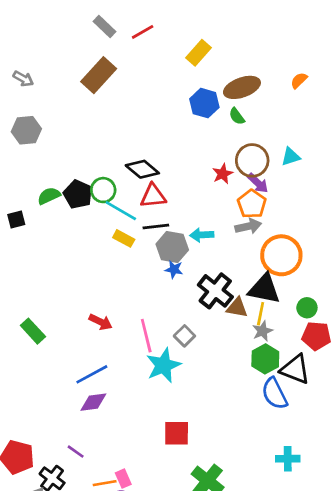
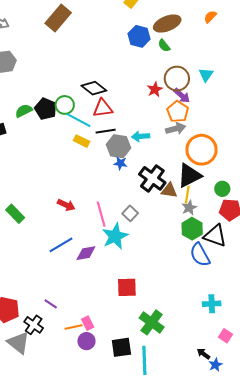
cyan triangle: (291, 157) -> (206, 75), turned -35
black triangle: (264, 289) -> (189, 176), turned -36
purple diamond: (93, 402) -> (86, 253), moved

